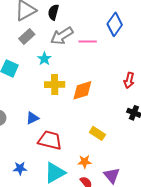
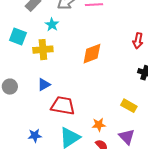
yellow cross: (55, 84) -> (43, 50), moved
yellow rectangle: (97, 133) -> (129, 106), moved

